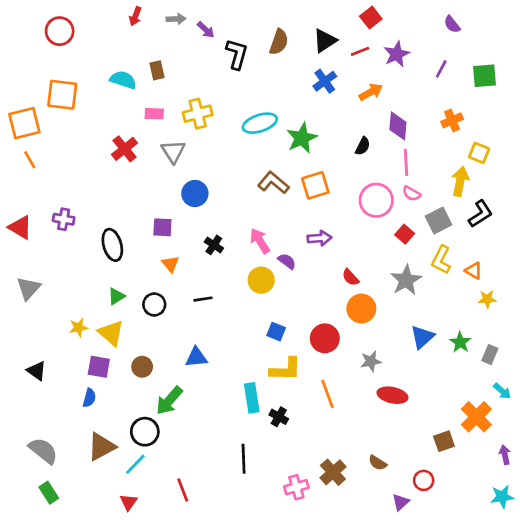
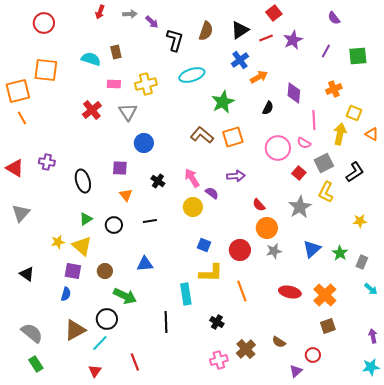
orange arrow: (371, 92) -> (259, 77), moved
cyan ellipse: (260, 123) -> (192, 75), moved
pink line: (406, 162) -> (314, 120), moved
black L-shape: (480, 214) -> (355, 172), moved
orange triangle: (474, 271) -> (372, 134), moved
gray star: (371, 361) -> (274, 251), moved
green arrow: (169, 401) -> (125, 296), turned -105
black cross: (279, 417) -> (217, 322), moved
orange cross: (476, 417) -> (325, 295), moved
black line: (244, 459) -> (166, 322), moved

